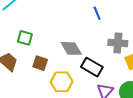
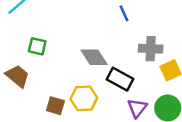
brown square: (40, 63) -> (55, 106), moved

